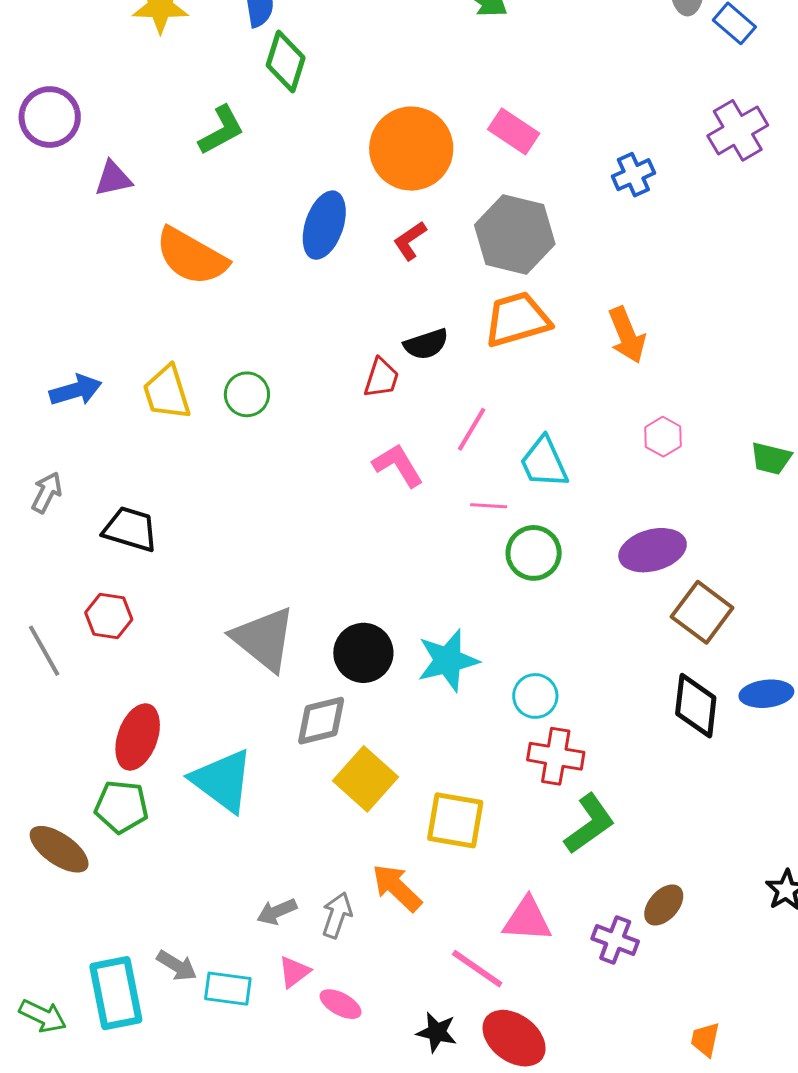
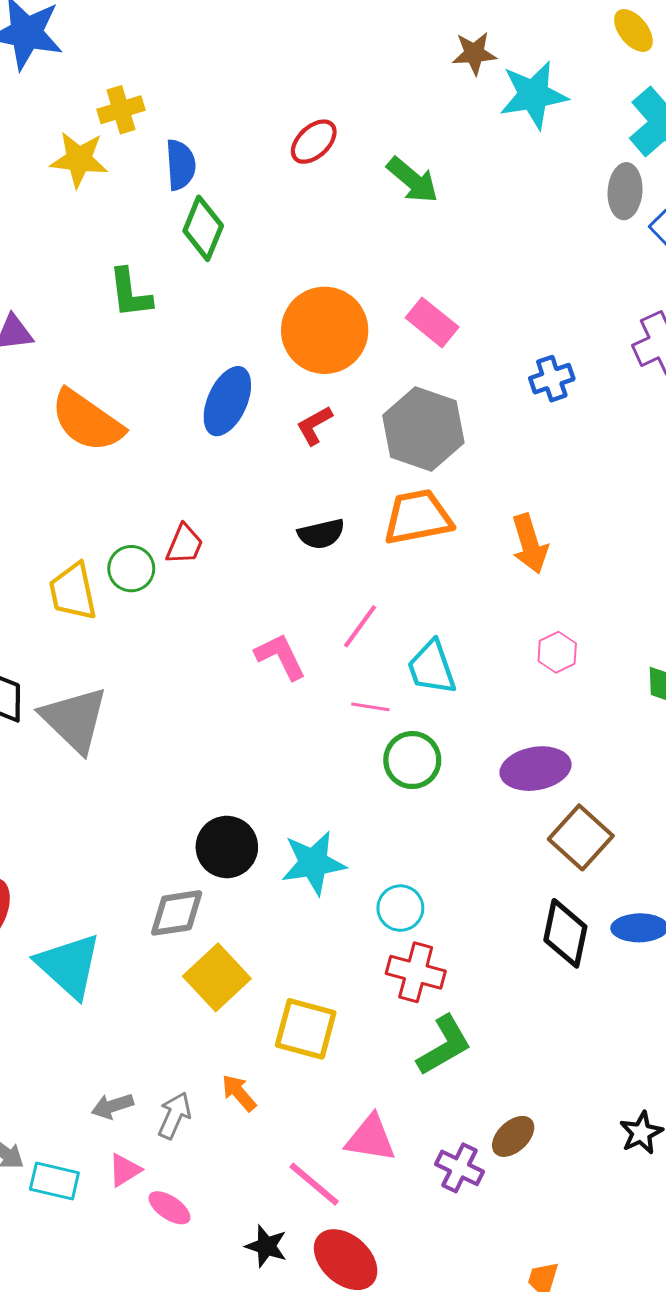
green L-shape: (221, 130) -> (130, 293), turned 106
red trapezoid: (381, 378) -> (185, 544), moved
yellow trapezoid: (167, 393) -> (73, 592), moved
gray triangle: (264, 639) -> (75, 719), moved
orange arrow: (397, 888) -> (239, 1093), size x0.7

